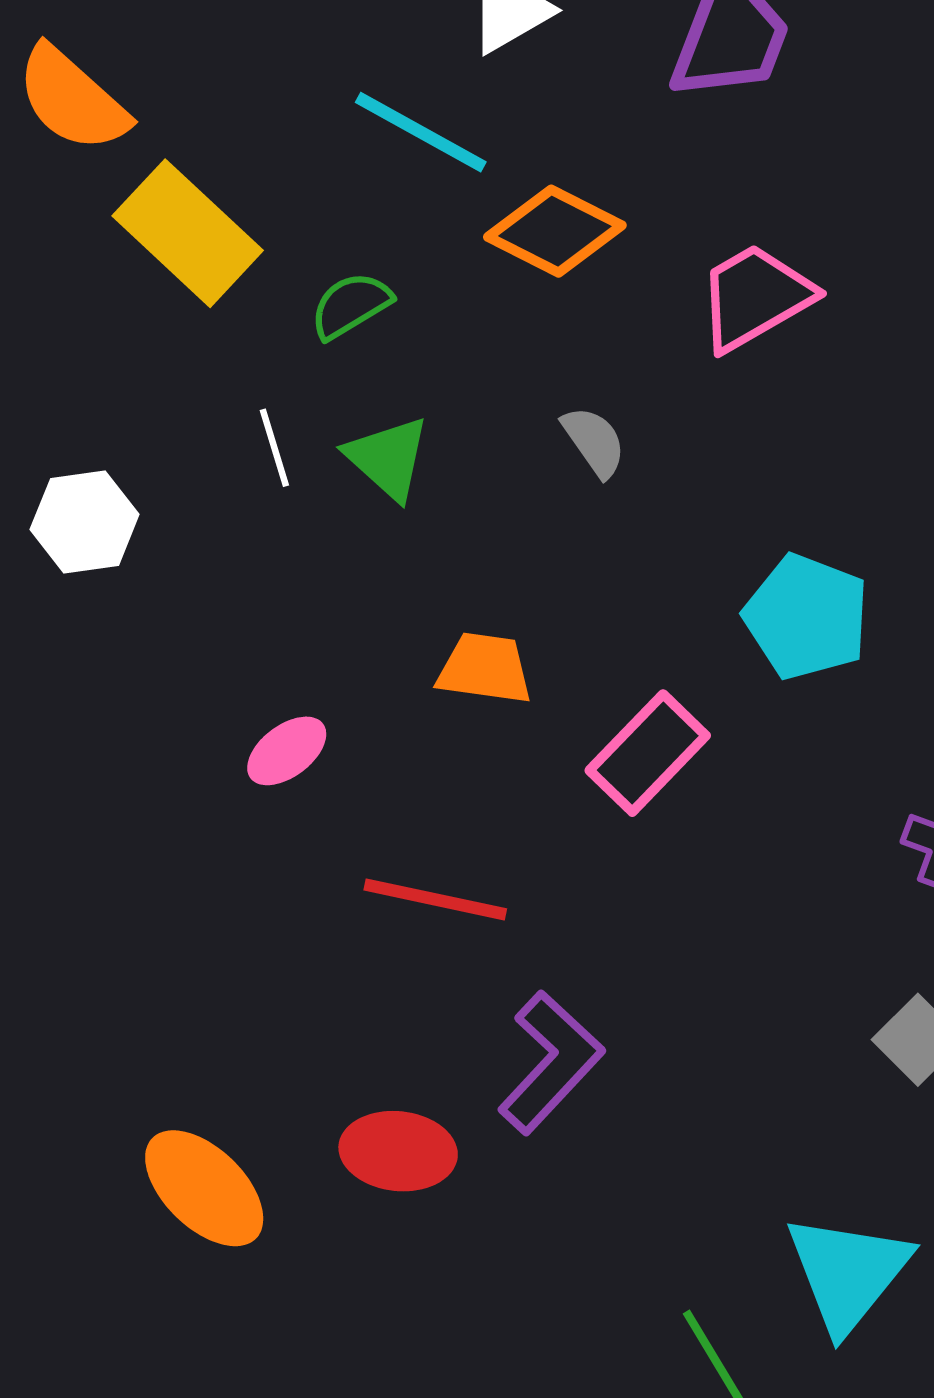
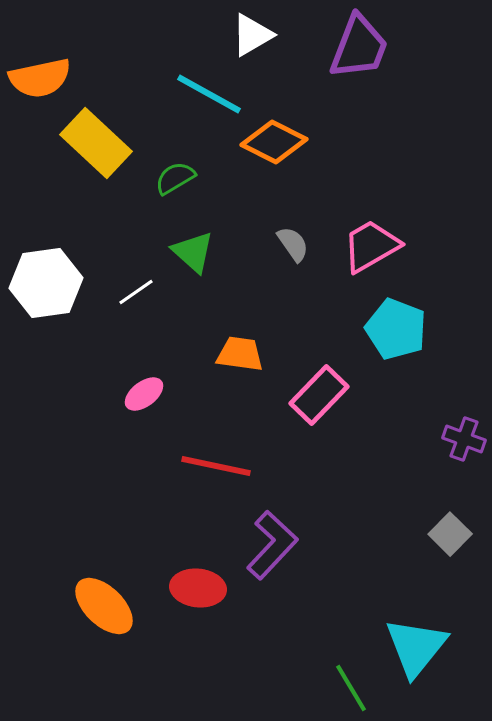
orange semicircle: (72, 99) -> (40, 78), turned -54
pink trapezoid: (755, 297) -> (371, 246), moved
white line: (274, 448) -> (136, 292), moved, turned 72
white hexagon: (85, 522) -> (46, 283), size x1.4

